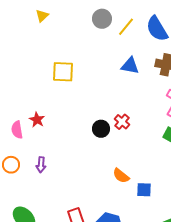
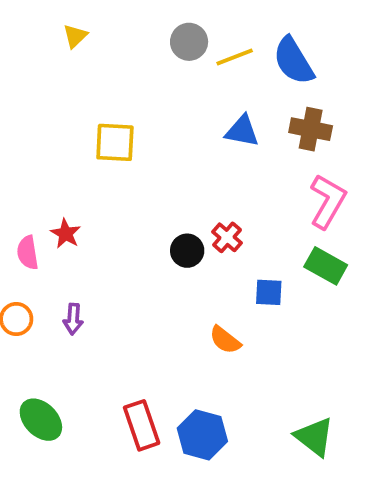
yellow line: (126, 27) -> (235, 57), turned 30
blue square: (144, 190) -> (269, 292), moved

